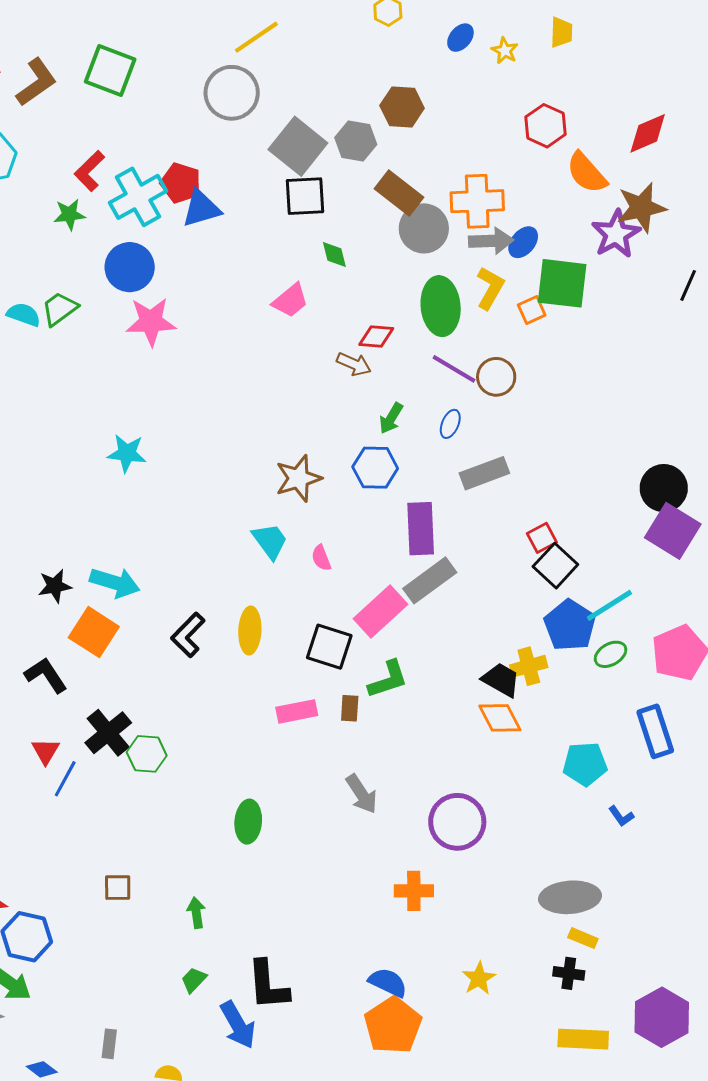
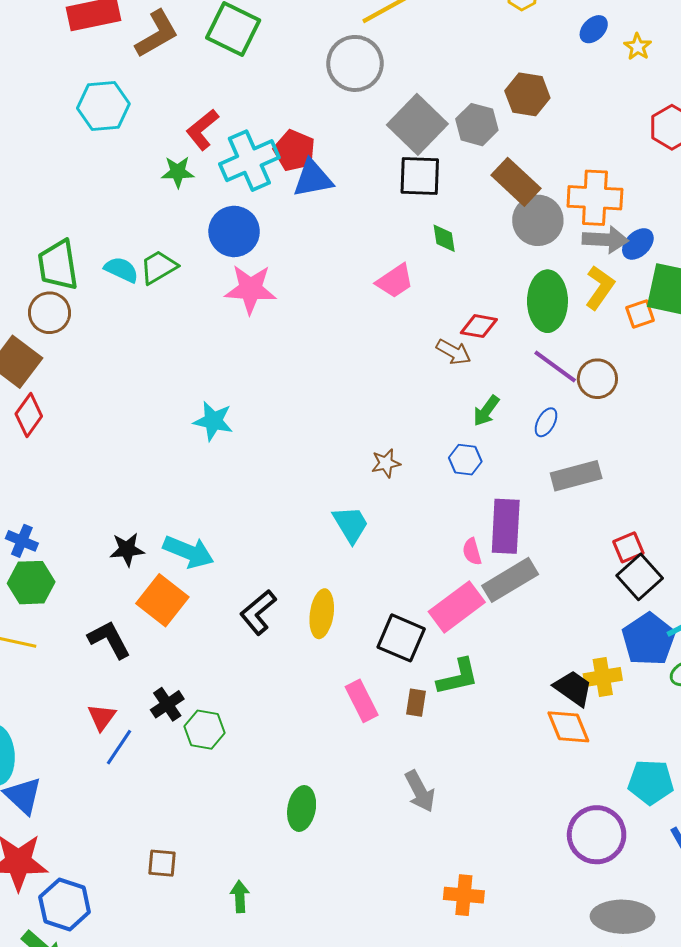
blue hexagon: (375, 468) -> (465, 460), size x0.7
brown star: (298, 478) -> (386, 463), size x0.6
pink semicircle: (321, 558) -> (472, 552), moved
pink rectangle: (297, 711) -> (362, 701), turned 69
black cross: (108, 733) -> (167, 704), size x0.7
purple circle: (457, 822) -> (597, 835), moved

